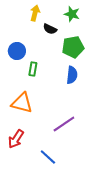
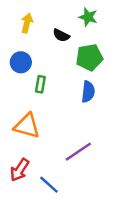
yellow arrow: (35, 13) -> (27, 23), moved
blue line: (48, 157) -> (49, 185), moved

